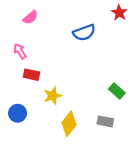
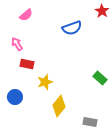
gray rectangle: (105, 121) -> (90, 122), moved

